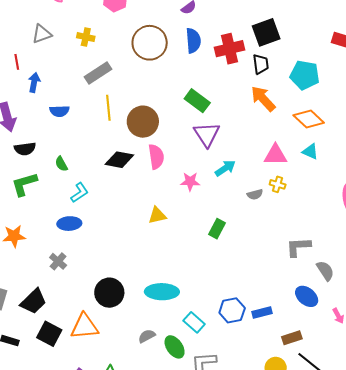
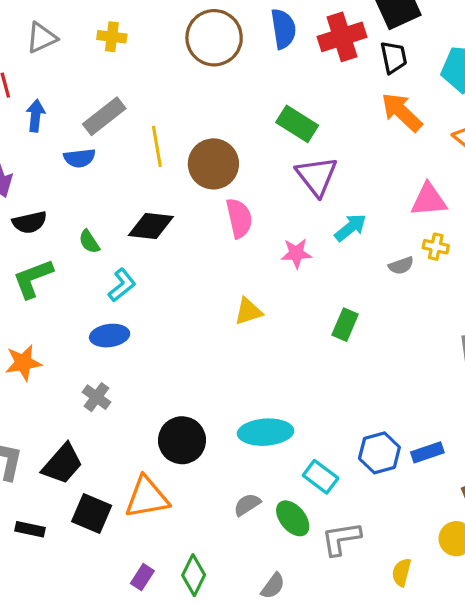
gray rectangle: (98, 73) -> (104, 116), moved
black diamond: (119, 160) -> (151, 226), moved

